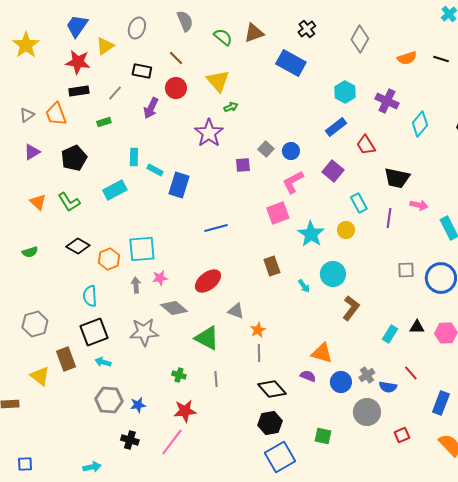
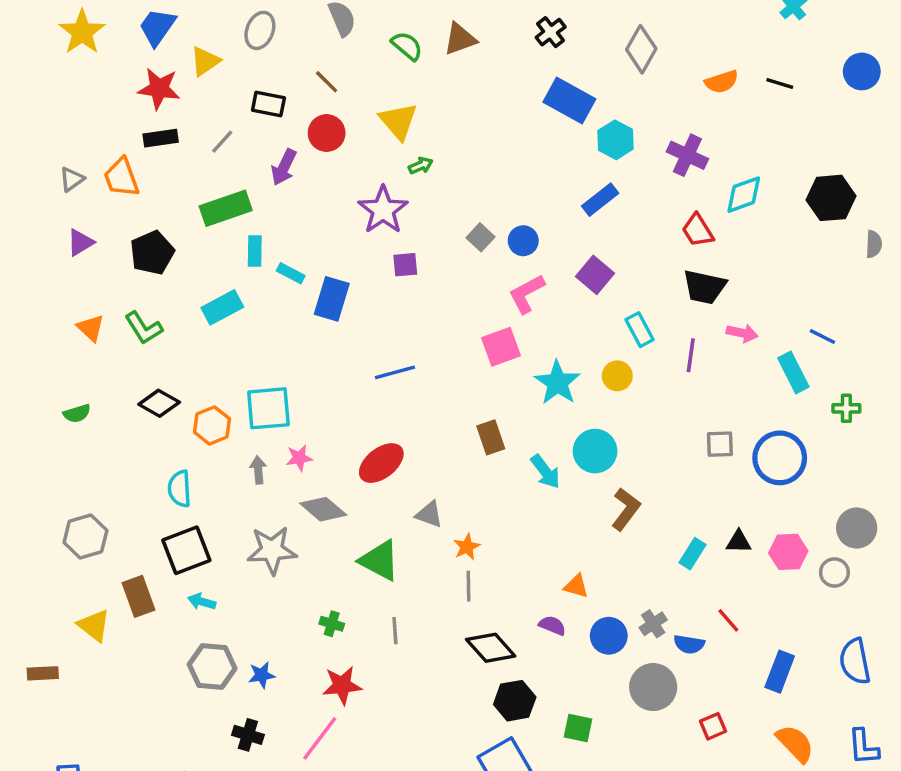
yellow star: (26, 45) -> (82, 32), moved
blue rectangle: (291, 63) -> (569, 101), moved
green rectangle: (104, 122) -> (226, 208), moved, size x2.0
cyan diamond: (420, 124) -> (744, 195), turned 30
red trapezoid: (366, 145) -> (698, 230), moved
purple square: (243, 165) -> (405, 265), moved
cyan arrow: (304, 286) -> (545, 472), size x1.5
orange triangle: (322, 353) -> (576, 586), size x0.7
black hexagon: (270, 423) -> (515, 701), moved

